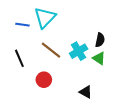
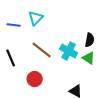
cyan triangle: (45, 18) -> (36, 18), size x0.7
cyan cross: (79, 51) -> (69, 51), turned -30

